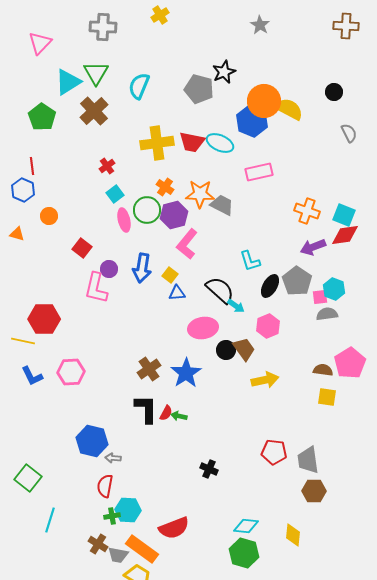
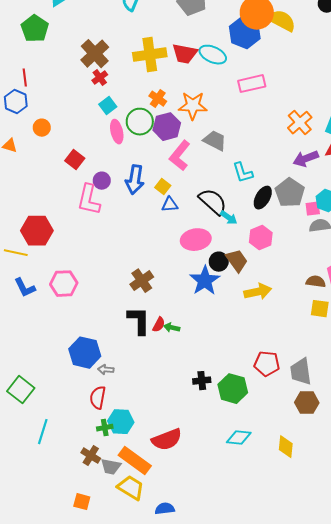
brown cross: (94, 111) -> (95, 54), moved
gray trapezoid: (222, 205) -> (215, 141), moved
orange cross: (307, 211) -> (300, 123), turned 30
blue star: (186, 373) -> (205, 281), moved
black cross: (209, 469) -> (202, 381), turned -30
green hexagon: (244, 553) -> (233, 389), moved

